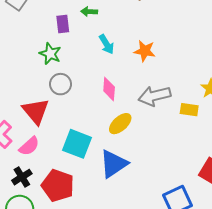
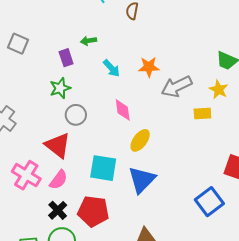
green star: (50, 54) -> (60, 88), turned -30
gray arrow: (154, 96) -> (176, 87), moved

